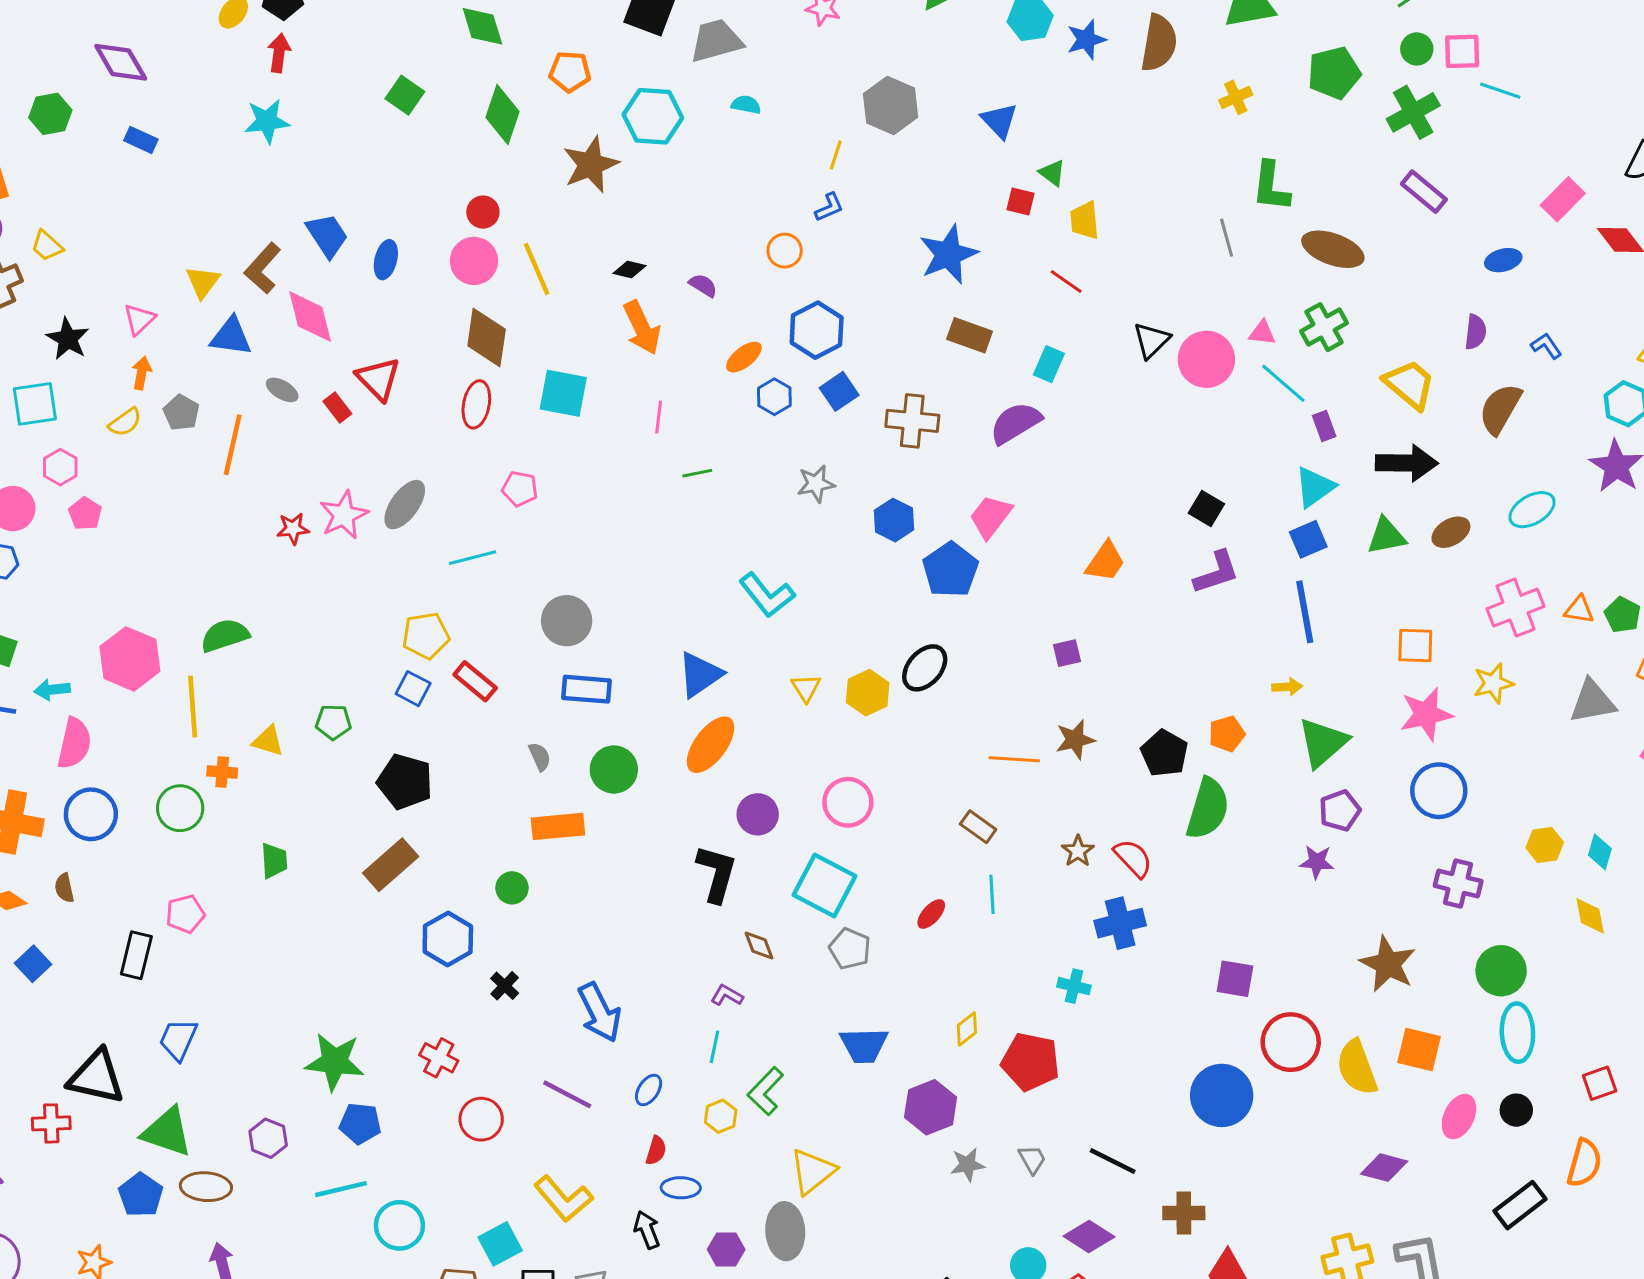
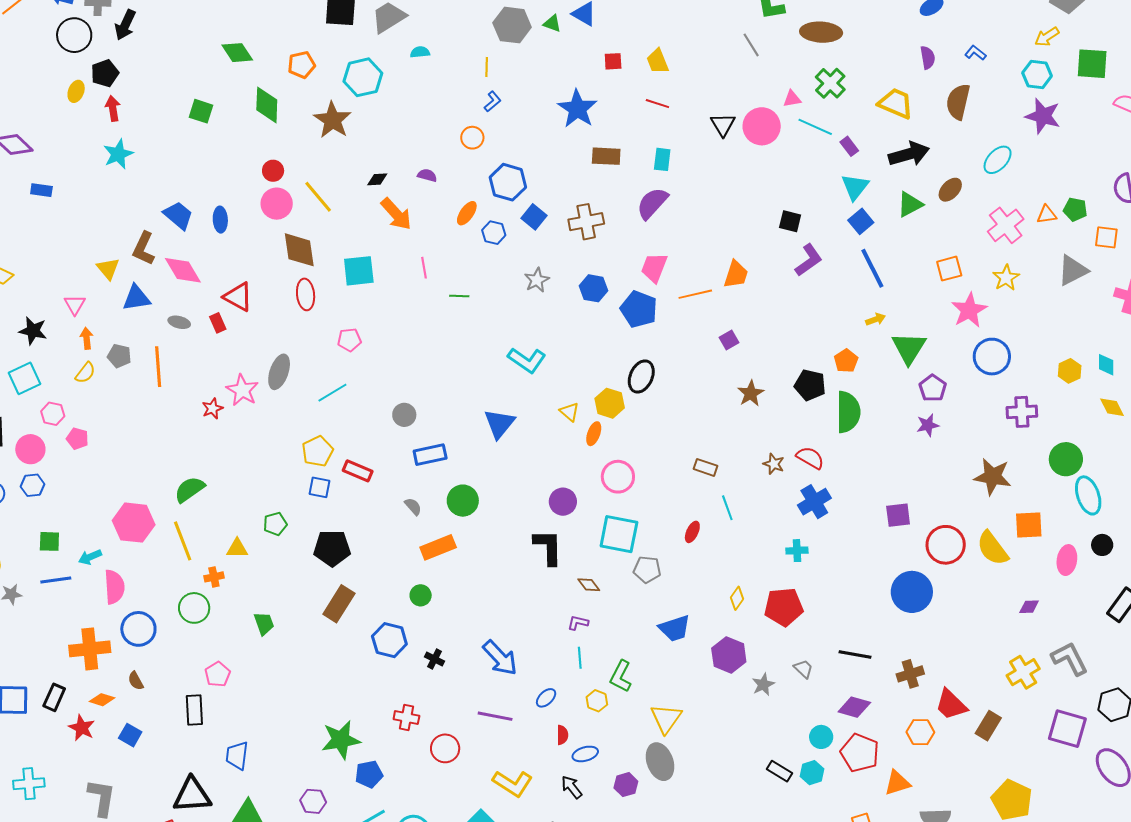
green triangle: (1052, 173) -> (552, 23), moved
red rectangle: (337, 407) -> (218, 323), turned 30
green line: (697, 473) -> (459, 296), turned 30
gray circle: (567, 621) -> (404, 415), size x0.7
orange ellipse: (710, 745) -> (594, 434), moved, size x0.6
orange line: (1014, 759) -> (695, 294), moved
blue ellipse: (649, 1090) -> (546, 698), turned 30
purple diamond: (1384, 1168) -> (1029, 607), size x0.7

